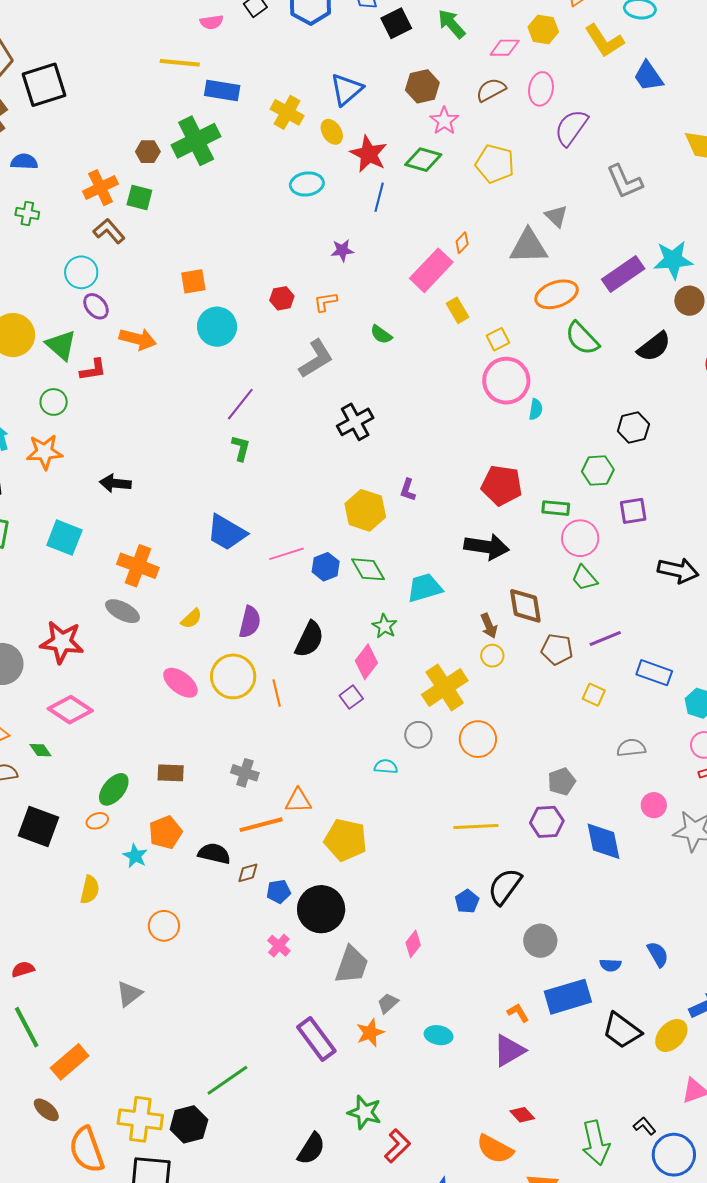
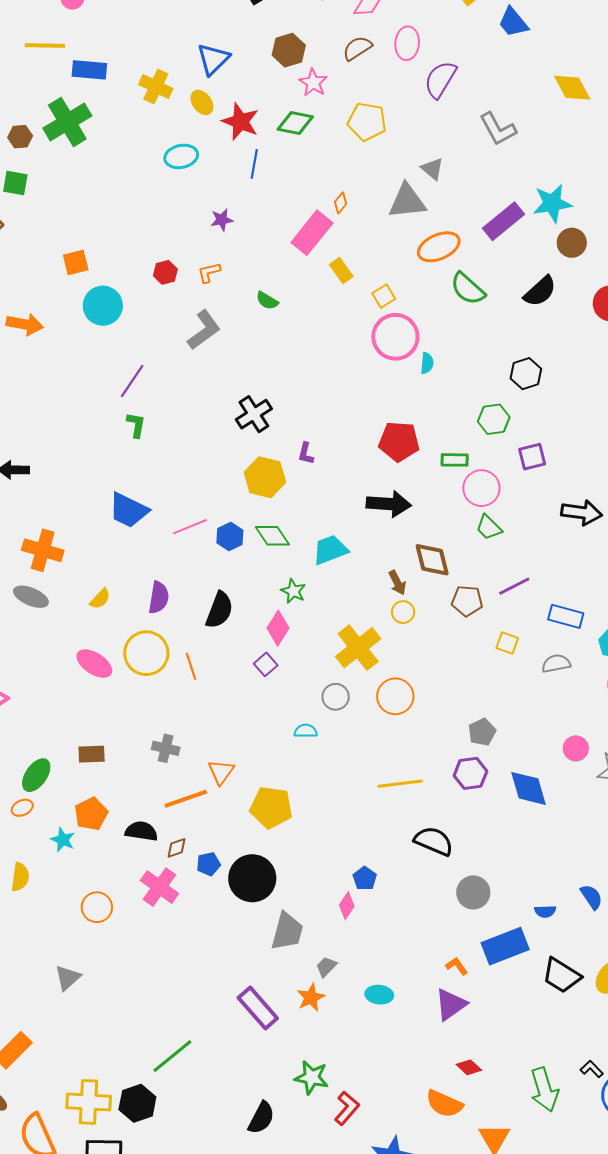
black cross: (355, 422) -> (254, 414), moved
gray semicircle: (631, 748) -> (556, 663), moved
orange triangle: (298, 801) -> (221, 772), turned -48
black semicircle: (505, 886) -> (434, 841), turned 81
blue pentagon: (467, 901) -> (365, 878), moved
pink cross: (279, 946) -> (159, 887), moved, size x1.6

